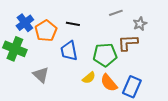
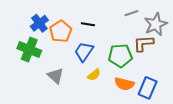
gray star: (140, 24) -> (156, 24), size x1.6
blue trapezoid: (69, 51) -> (84, 52), turned 45
yellow semicircle: (89, 78) -> (94, 75), moved
orange semicircle: (109, 83) -> (124, 84), turned -36

